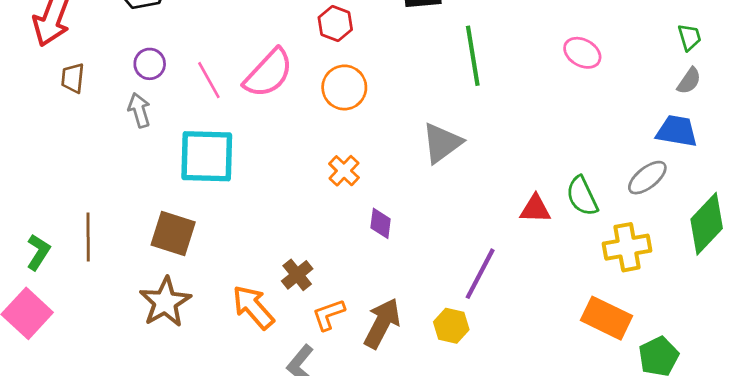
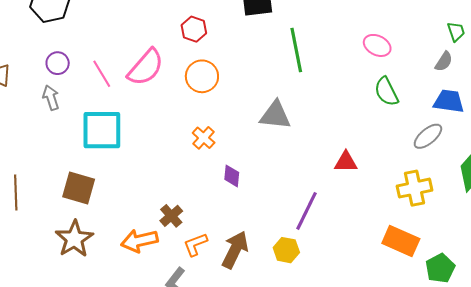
gray semicircle: (689, 81) -> (444, 61), moved
gray triangle: (442, 143) -> (275, 115), turned 44
green semicircle: (582, 196) -> (386, 92), moved
orange arrow: (253, 307) -> (139, 241), turned -60

